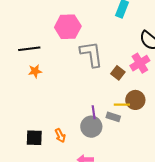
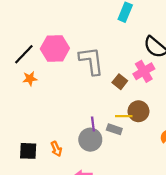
pink hexagon: (68, 27) -> (55, 48), moved
black line: (29, 49) -> (24, 54), turned -40

